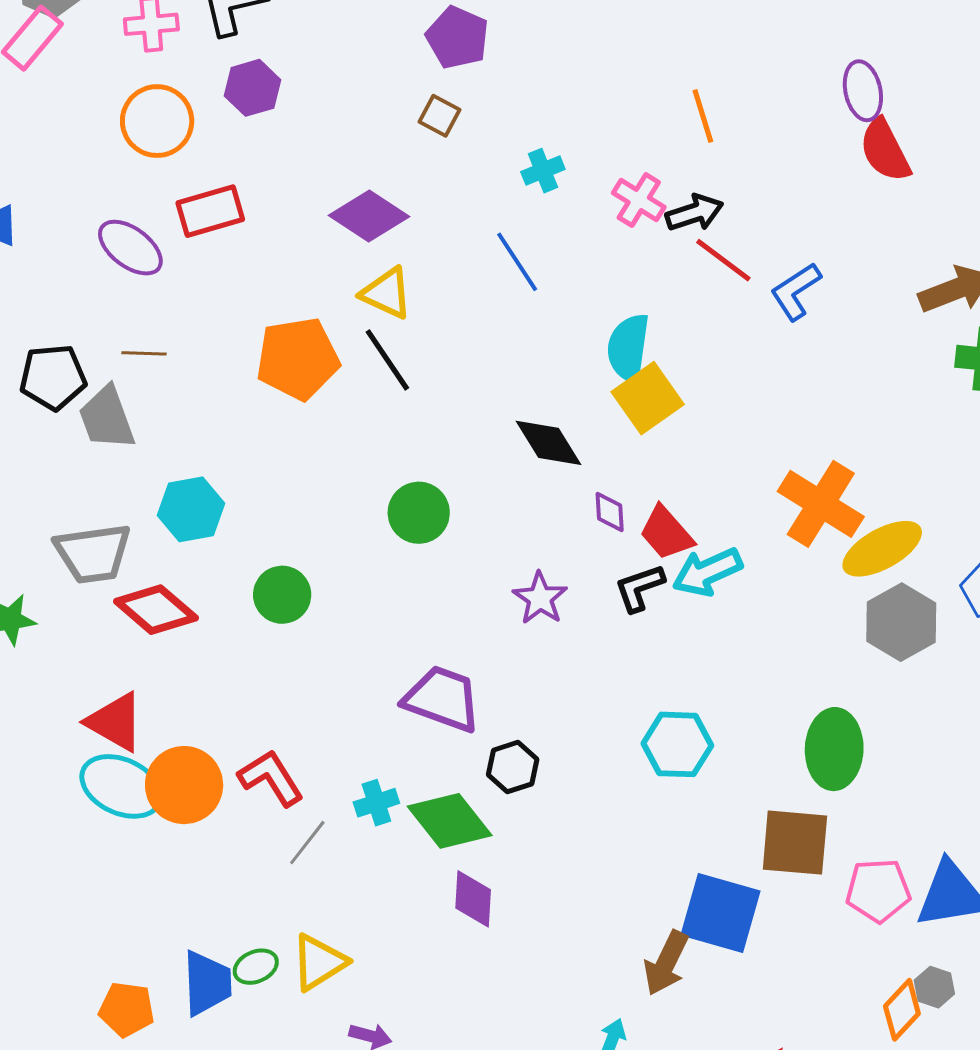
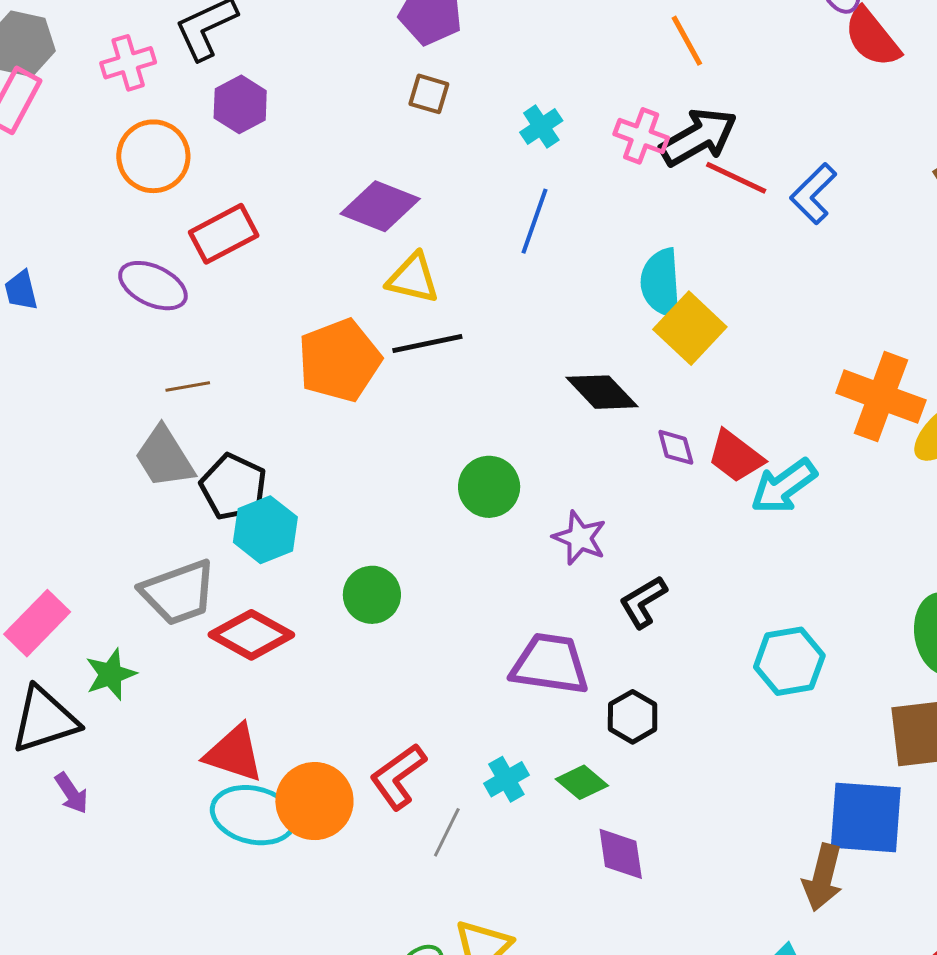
black arrow: (695, 213) -> (698, 137), size x1.4
blue line: (517, 262) -> (535, 221), turned 64
black line: (387, 360) -> (427, 344), turned -56
black pentagon: (53, 377) -> (233, 487), moved, turned -30
black L-shape: (639, 588) -> (643, 602), moved
purple star: (540, 598) -> (580, 538), moved
red L-shape: (271, 778) -> (398, 776), turned -82
green diamond: (450, 821) -> (582, 782), size x0.6

